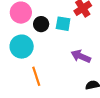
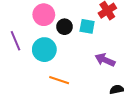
orange line: (36, 76) -> (59, 80), turned -54

